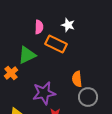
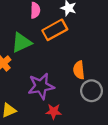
orange rectangle: (56, 44) -> (55, 30), turned -55

